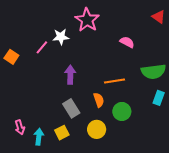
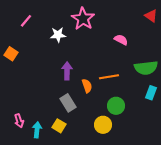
pink line: (42, 47) -> (26, 21), moved
orange semicircle: (99, 100) -> (87, 86), moved
yellow circle: (97, 129) -> (103, 125), moved
yellow square: (62, 133) -> (59, 126), turned -32

